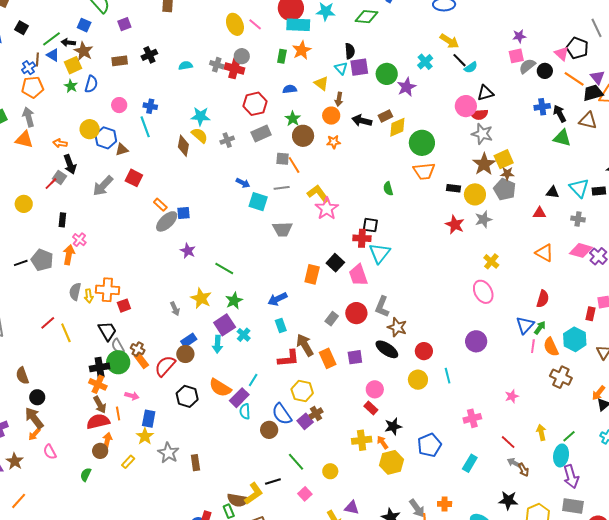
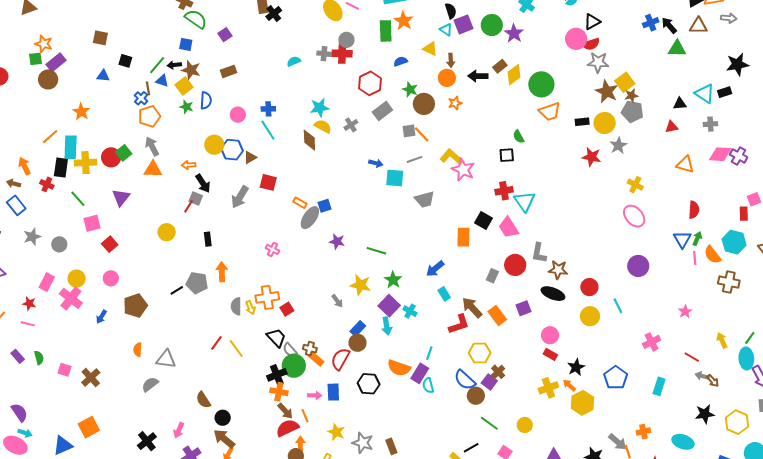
black cross: (149, 55) -> (274, 14), moved
green rectangle: (282, 56) -> (386, 31), size x1.5
black square: (370, 225) -> (507, 155), moved
pink cross: (79, 240) -> (272, 249), moved
blue rectangle: (149, 419) -> (333, 392), moved
brown circle: (269, 430) -> (476, 396), moved

